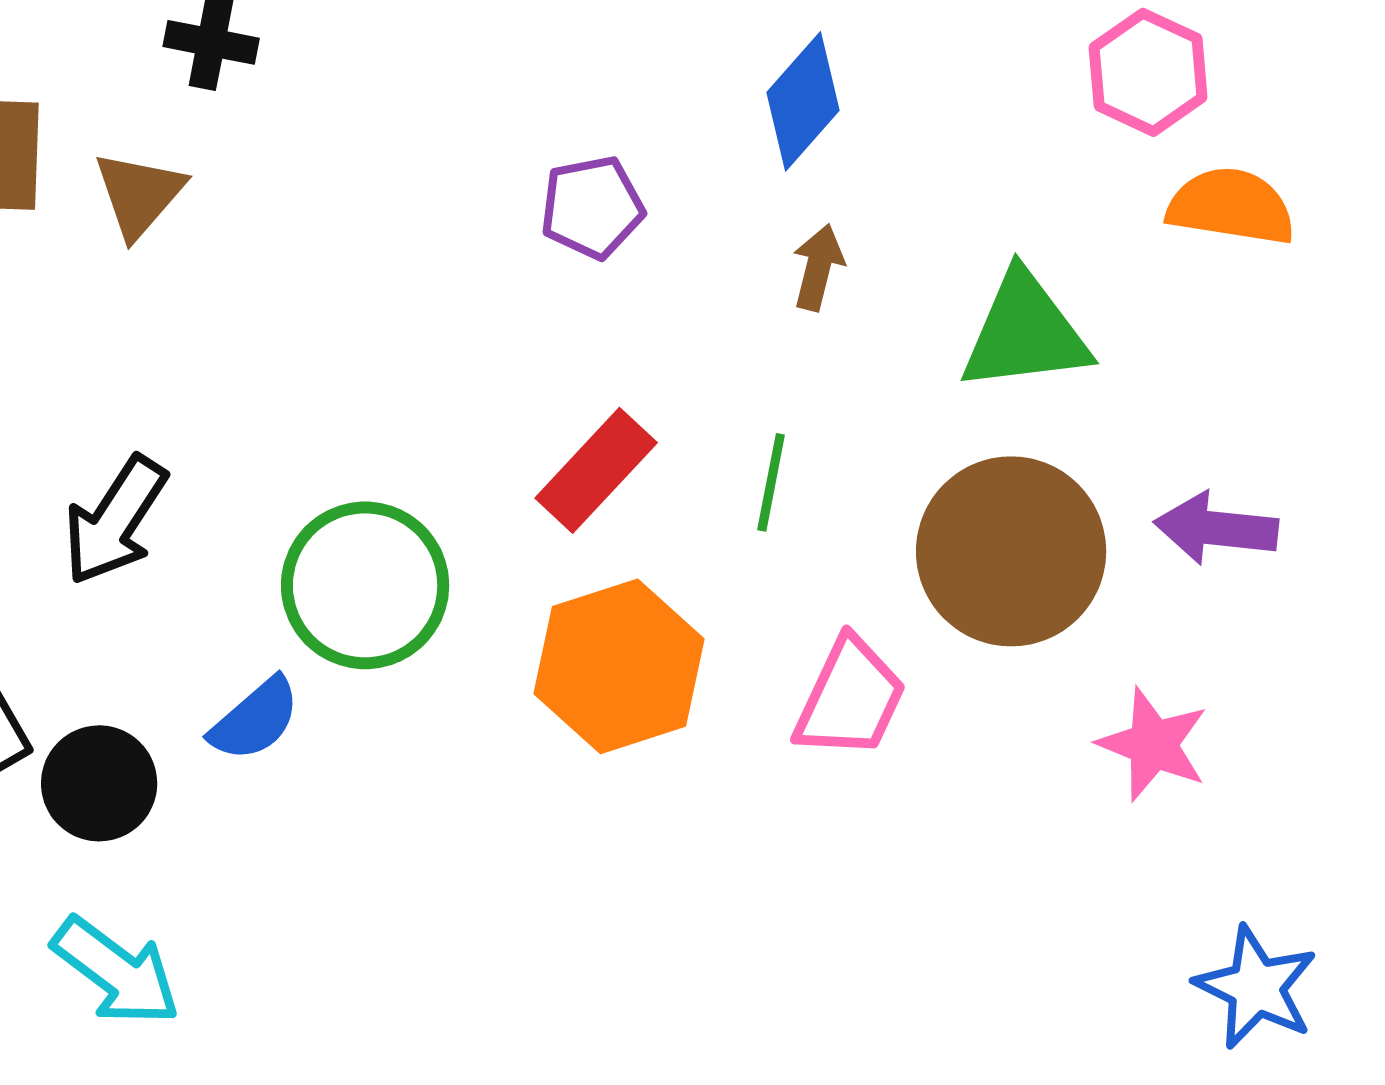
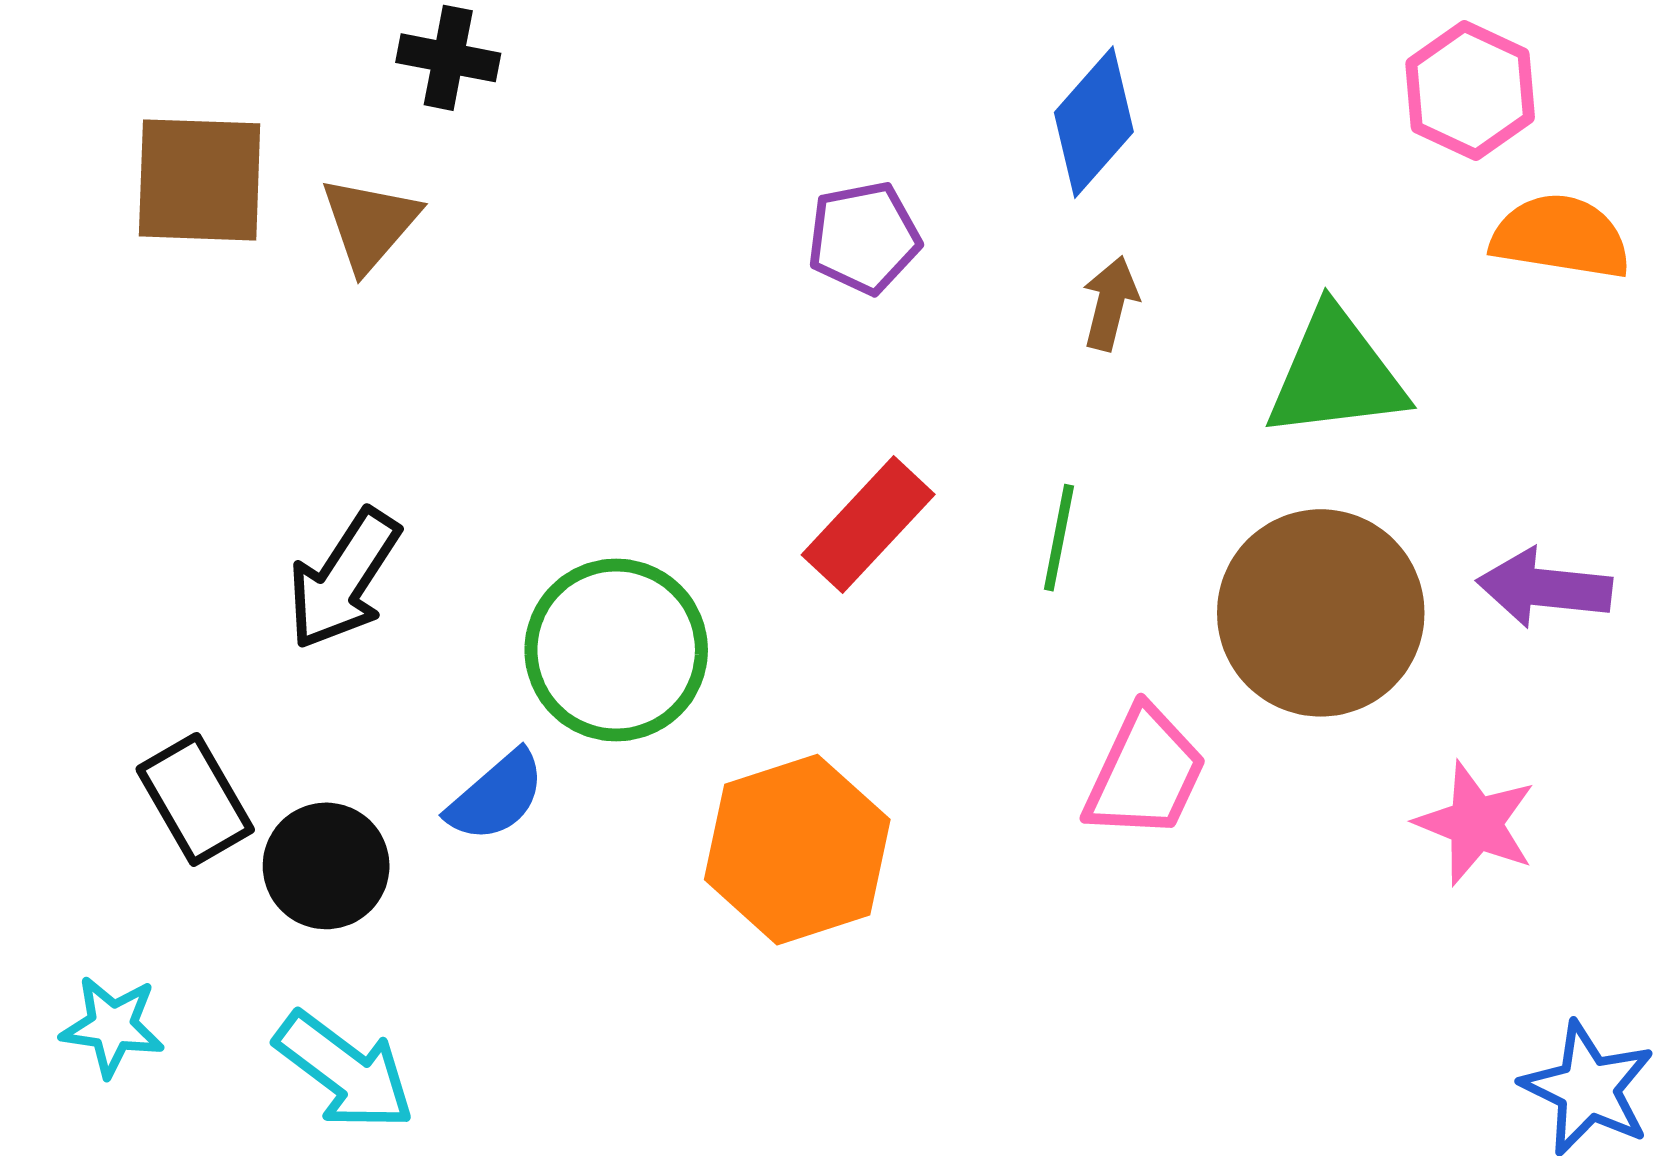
orange hexagon: (619, 666) -> (797, 850), moved

